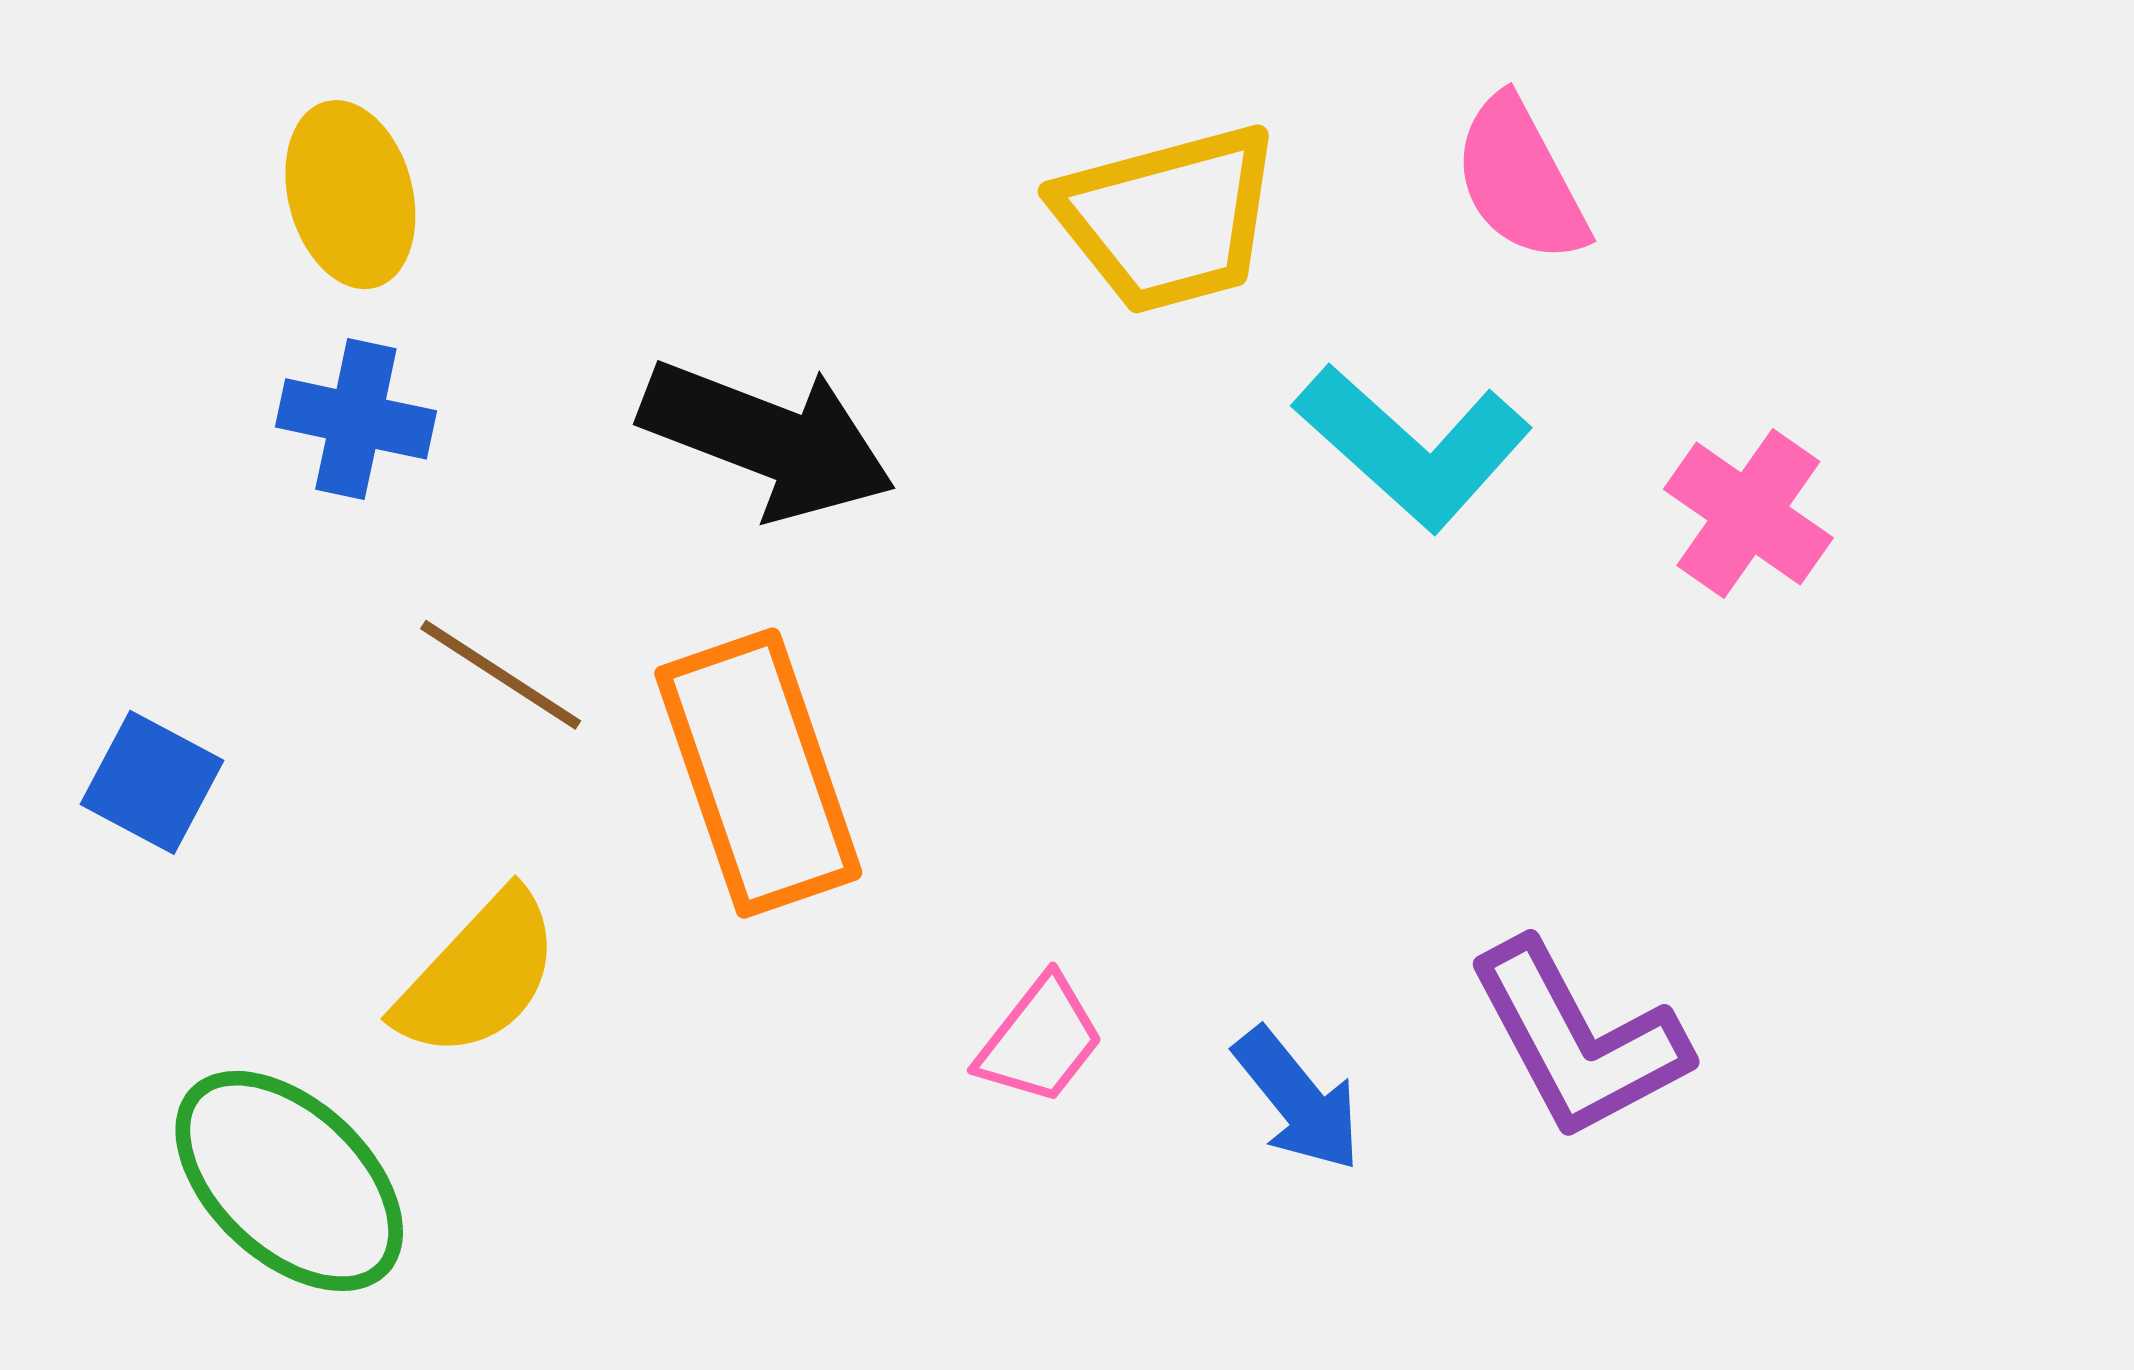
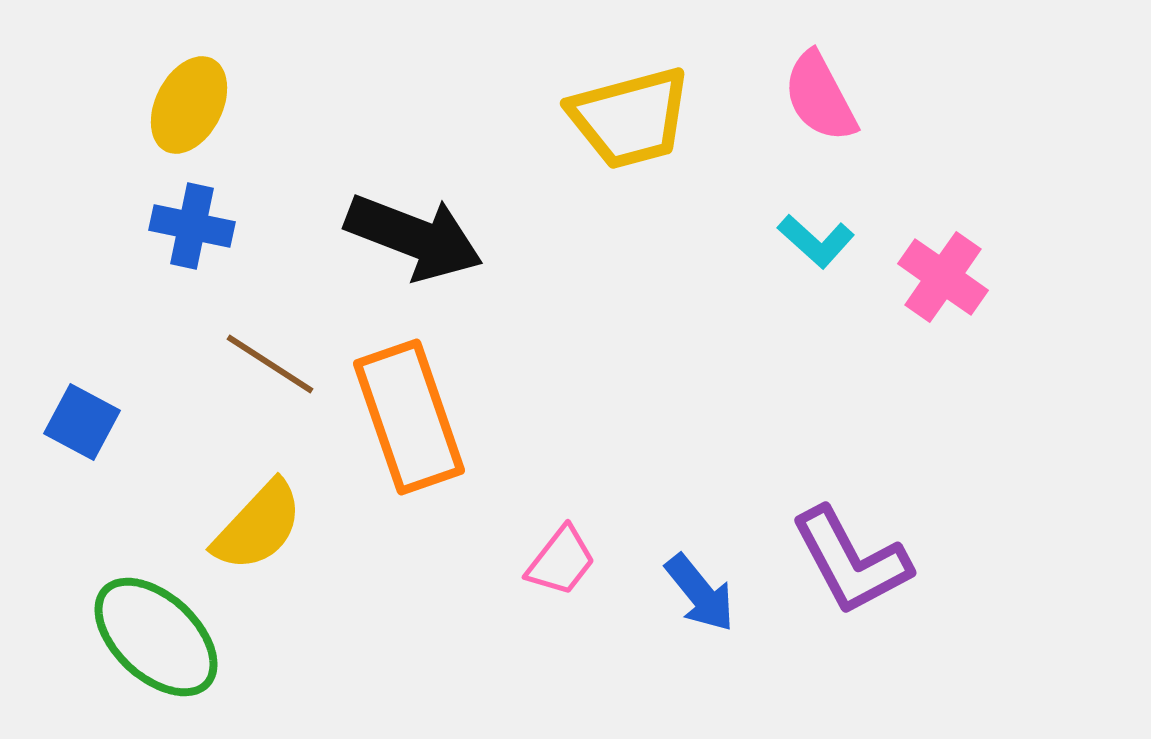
yellow ellipse: (350, 195) -> (189, 105), turned 42
cyan L-shape: (1413, 447) -> (816, 241), moved, size x0.6

